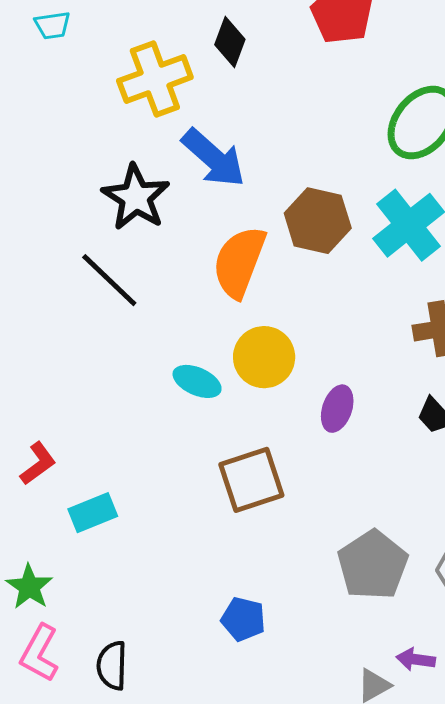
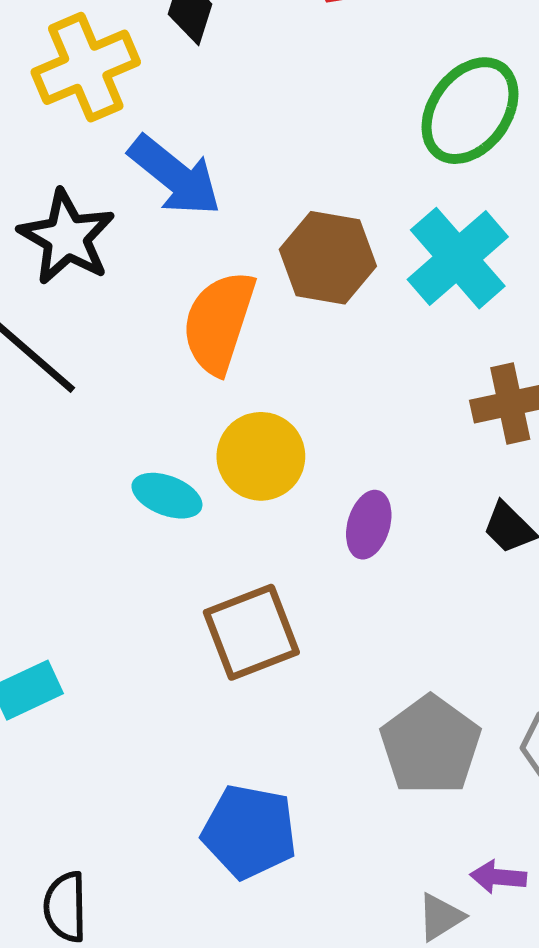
blue pentagon: (243, 619) -> (249, 832), size x1.5

